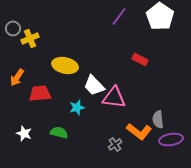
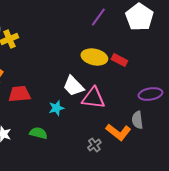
yellow ellipse: (65, 65) -> (94, 57), moved
purple ellipse: (171, 139) -> (150, 94), moved

